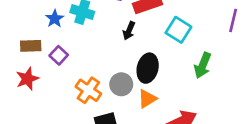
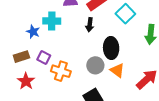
cyan square: (178, 30) -> (125, 14), turned 30
orange cross: (88, 90) -> (61, 71), moved
orange triangle: (147, 99) -> (117, 70), turned -35

